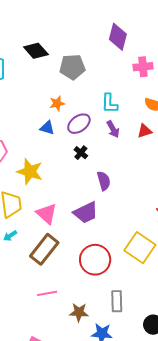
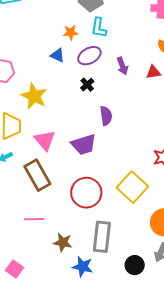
cyan L-shape: (110, 103) -> (99, 28), moved
brown rectangle: (44, 249) -> (37, 175), turned -76
gray rectangle: (117, 301) -> (102, 237), size x1.4

